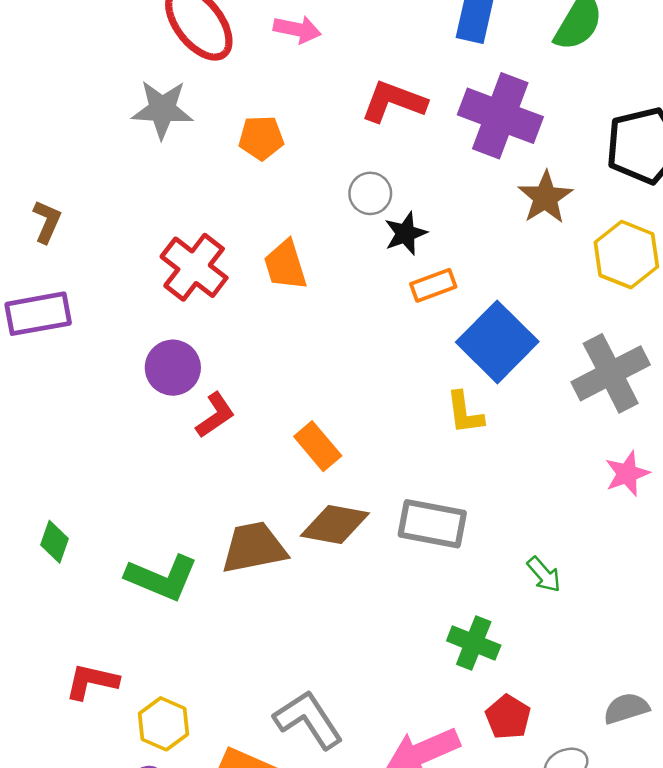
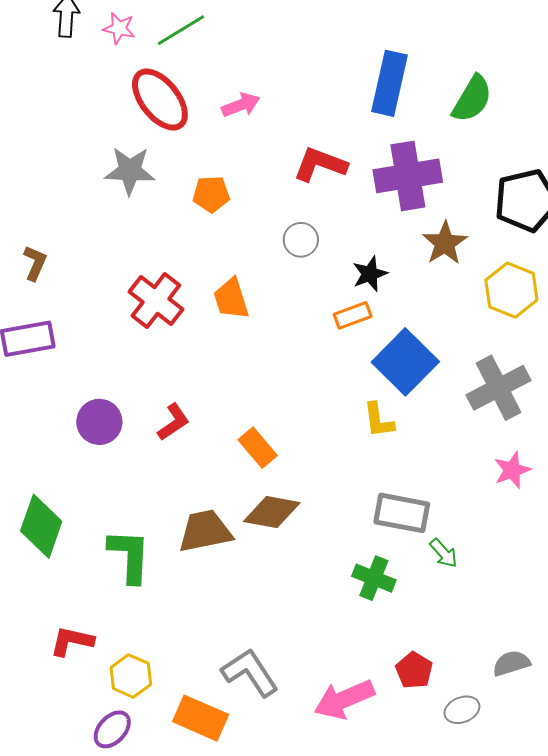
pink arrow: (297, 29) -> (241, 105), turned -33
purple cross: (500, 116) -> (408, 176), turned -30
black star: (406, 233) -> (370, 274), moved
purple circle: (173, 368) -> (99, 422), moved
gray rectangle: (432, 524) -> (402, 513), moved
green diamond: (54, 542) -> (41, 526), size x1.8
green L-shape: (162, 578) -> (129, 556), turned -110
green cross: (474, 643) -> (374, 578), moved

